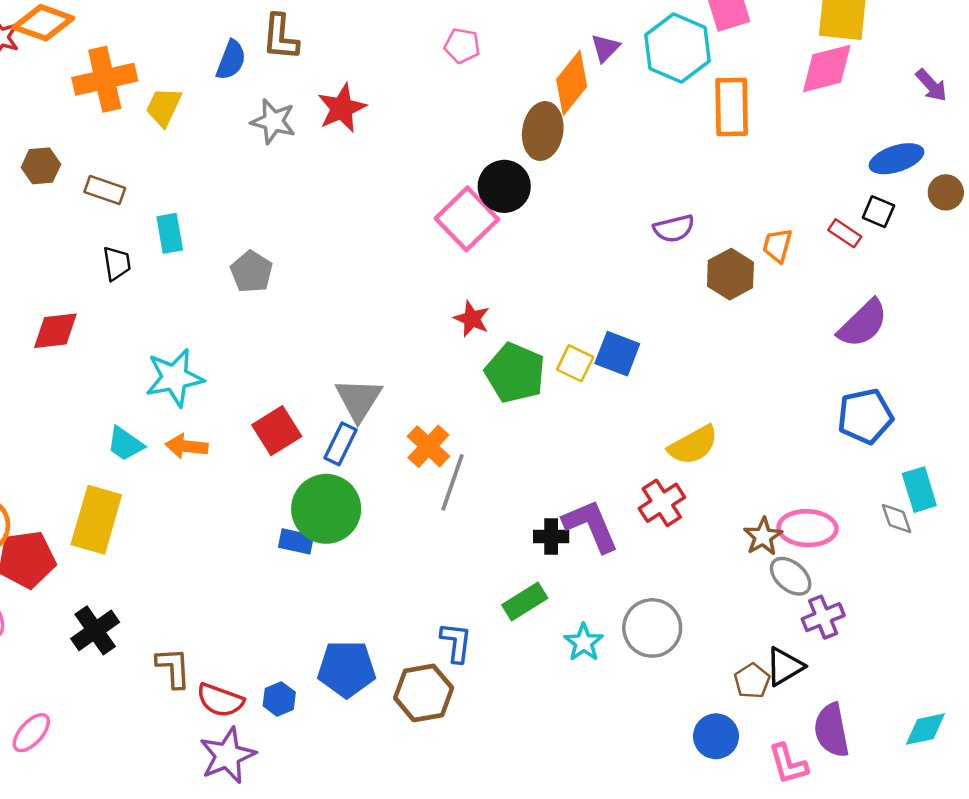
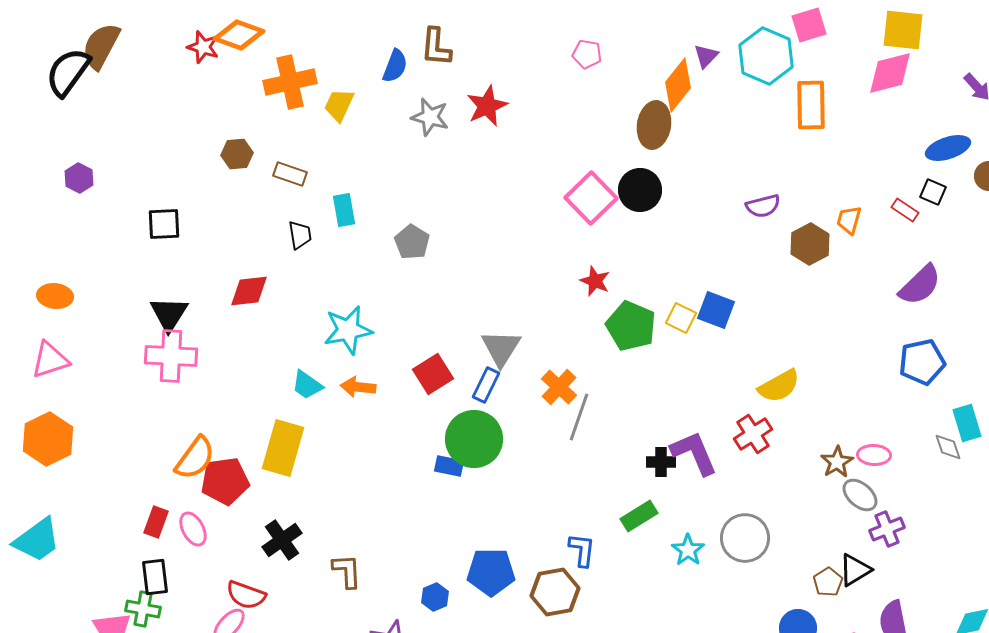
black circle: (504, 186) -> (640, 190), moved
pink ellipse: (807, 528) -> (874, 455), size x0.7
red semicircle: (220, 700) -> (246, 595), moved

